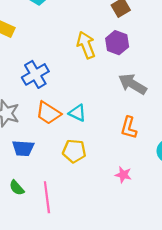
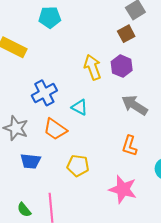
cyan triangle: (77, 113) -> (80, 107), moved
pink star: (123, 175) -> (123, 189), size x1.8
green semicircle: (17, 188) -> (24, 210), moved

